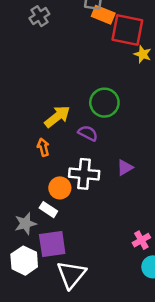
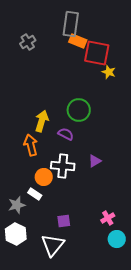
yellow arrow: (57, 117) -> (42, 121), turned -35
orange arrow: (43, 147) -> (31, 145), size x1.5
purple square: (52, 244) -> (64, 221), moved, size x0.6

